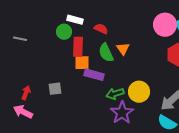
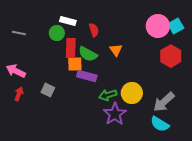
red semicircle: (101, 29) -> (94, 30), turned 48
gray line: (20, 39) -> (19, 33), moved
green semicircle: (106, 53) -> (88, 54), moved, turned -36
gray square: (55, 89) -> (48, 90), turned 32
pink arrow: (23, 112) -> (16, 71), moved

